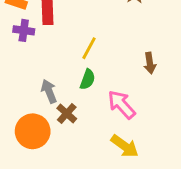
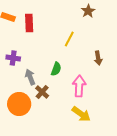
purple cross: (24, 30) -> (13, 58), moved
yellow line: (89, 48) -> (69, 39), moved
pink arrow: (122, 105) -> (79, 86), turned 45

